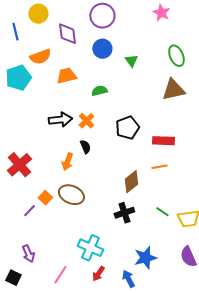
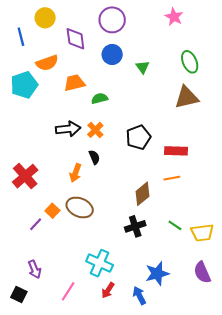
green semicircle: (99, 91) -> (100, 99), moved

